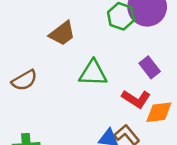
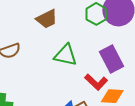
purple rectangle: (150, 67) -> (111, 59), size x1.5

